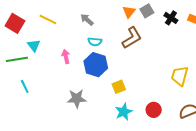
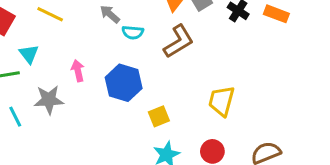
cyan semicircle: (95, 42) -> (133, 32), moved
yellow trapezoid: (180, 76) -> (221, 101), moved
gray star: (77, 99) -> (49, 100), moved

